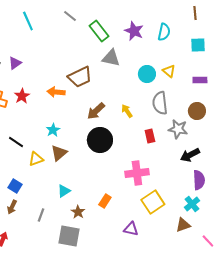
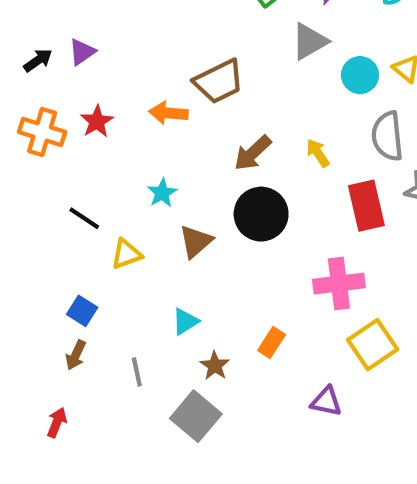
gray triangle: (111, 58) -> (309, 41), moved, turned -42
red rectangle: (150, 136) -> (366, 206), size x1.6
brown triangle: (59, 153) -> (196, 241), moved
gray line: (41, 215) -> (137, 372), turned -32
gray square: (69, 236) -> (196, 416), turned 30

